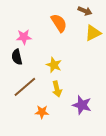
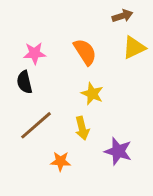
brown arrow: (85, 11) -> (122, 16), turned -40
orange semicircle: (59, 23) -> (85, 52), moved
yellow star: (54, 65) -> (92, 94), moved

